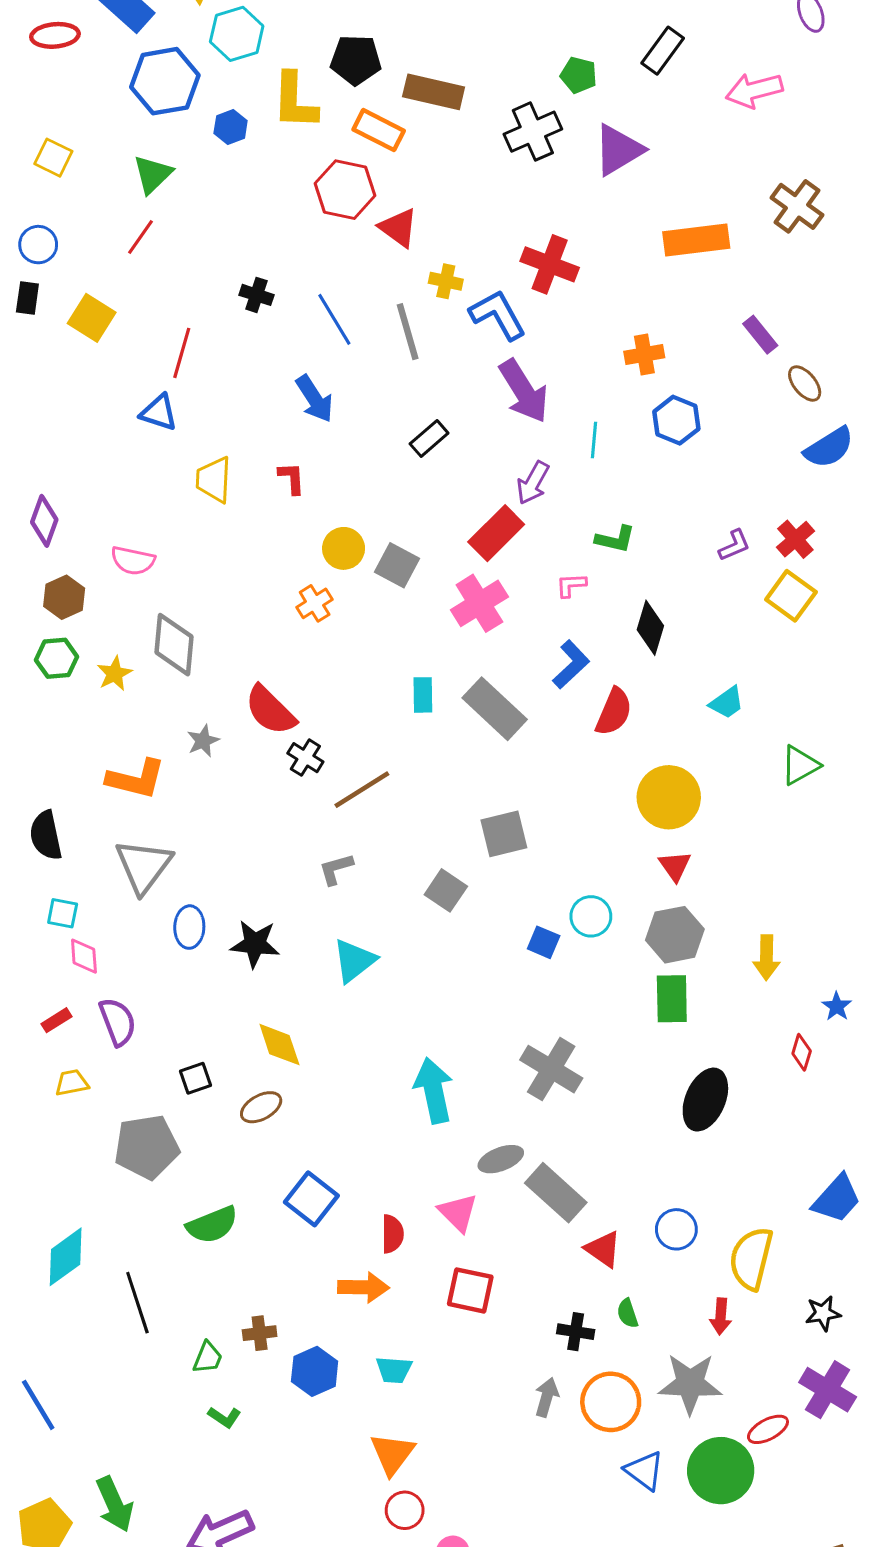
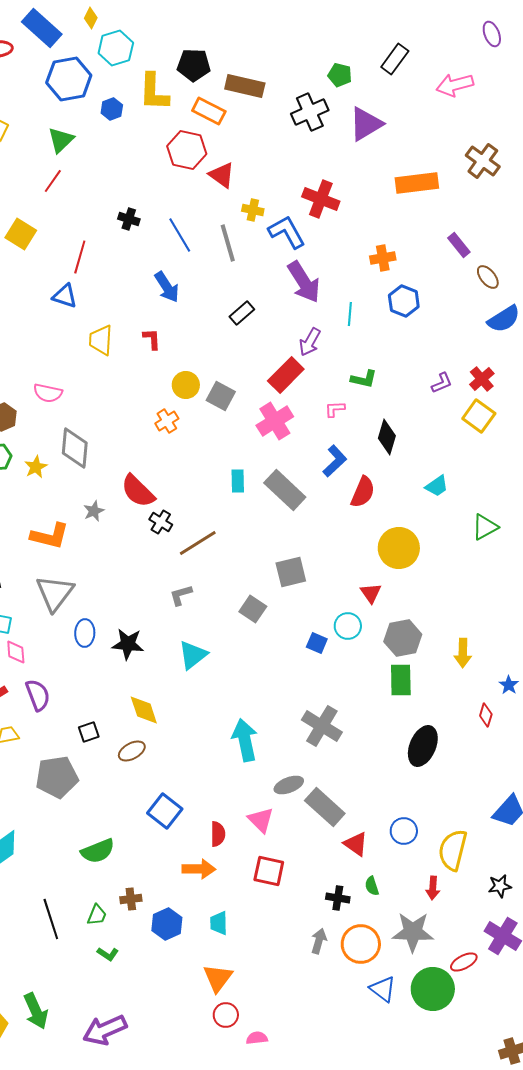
red triangle: (675, 866) -> (371, 593), moved
green semicircle: (212, 1225) -> (98, 851), moved
black line: (137, 1303) -> (51, 919), moved
cyan trapezoid: (394, 1370) -> (219, 923), turned 85

